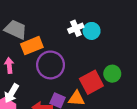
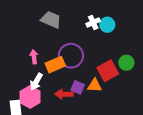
gray trapezoid: (16, 30) -> (51, 20), moved
orange rectangle: (32, 46) -> (55, 65), moved

